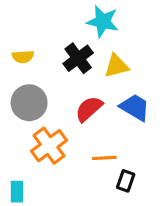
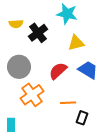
yellow semicircle: (23, 57) -> (16, 24), moved
black cross: (78, 58) -> (38, 33), moved

